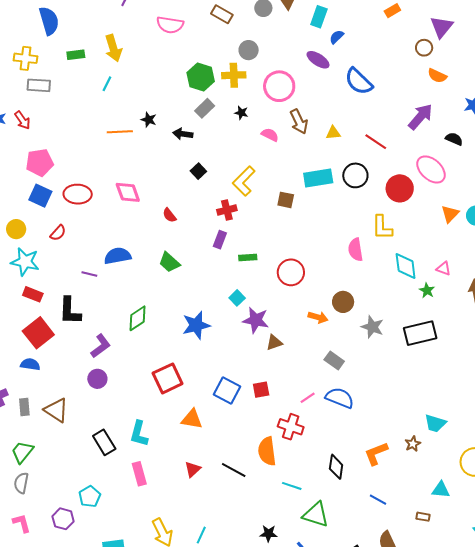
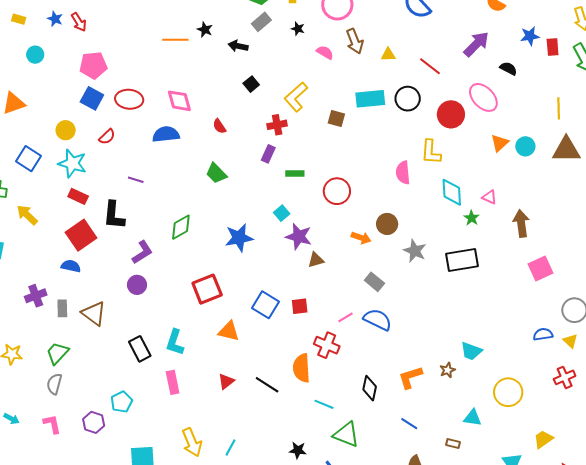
blue semicircle: (118, 256) -> (166, 134), moved

